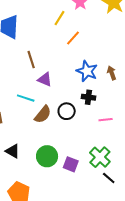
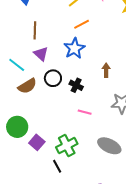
blue star: (87, 71) -> (74, 48), moved
black circle: (67, 111) -> (53, 78), moved
black line: (109, 178) -> (57, 166), moved

